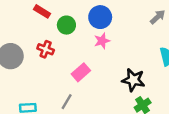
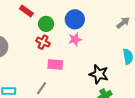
red cross: (46, 49) -> (43, 42), moved
pink rectangle: (81, 72) -> (55, 64), turned 42

